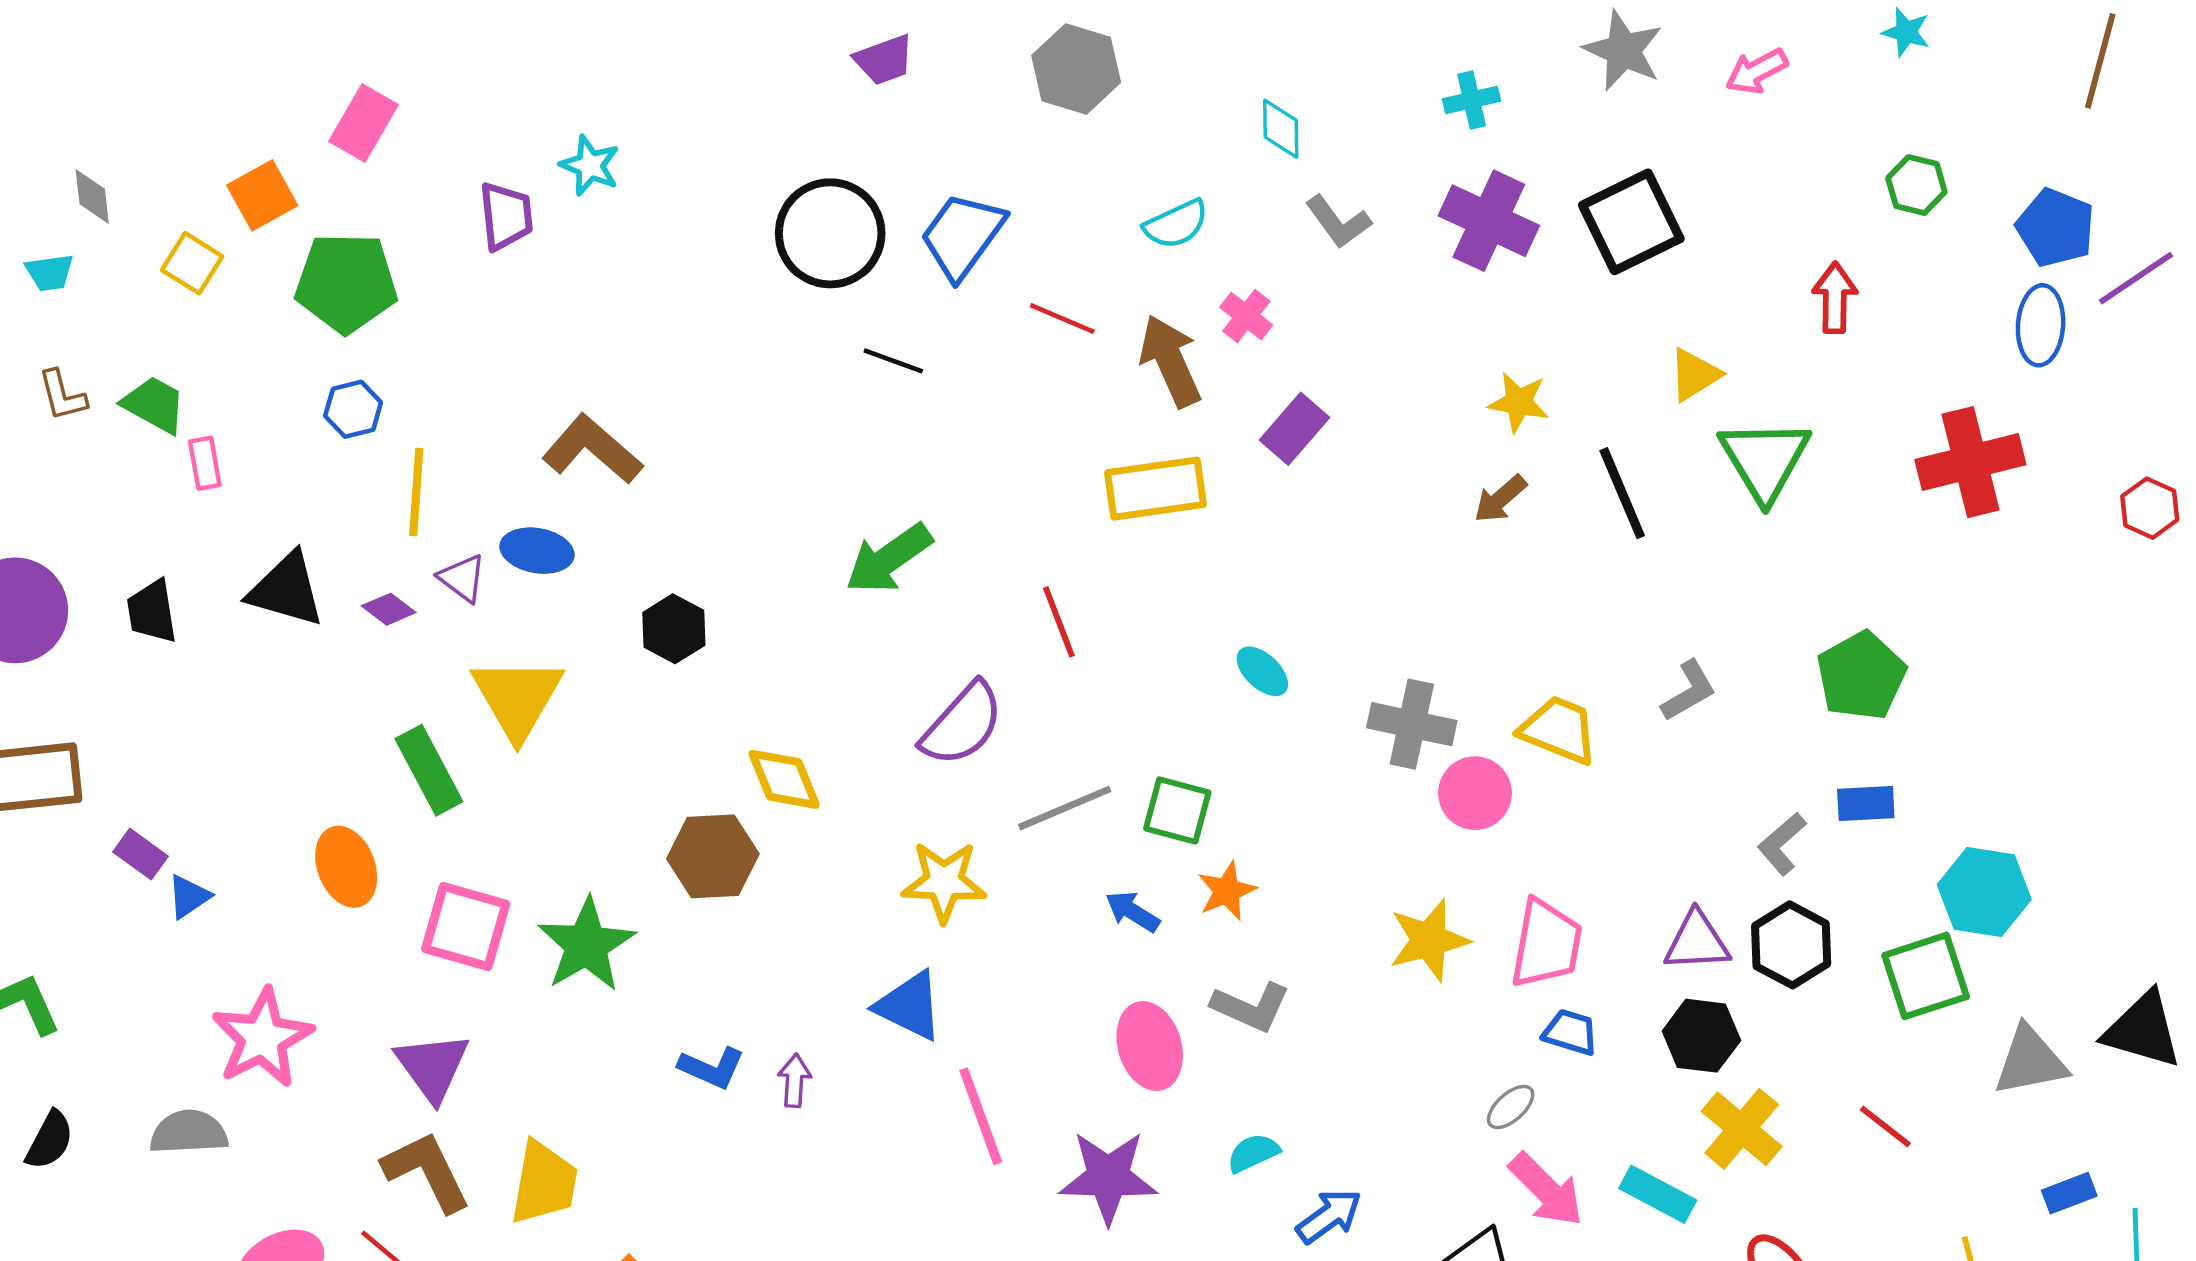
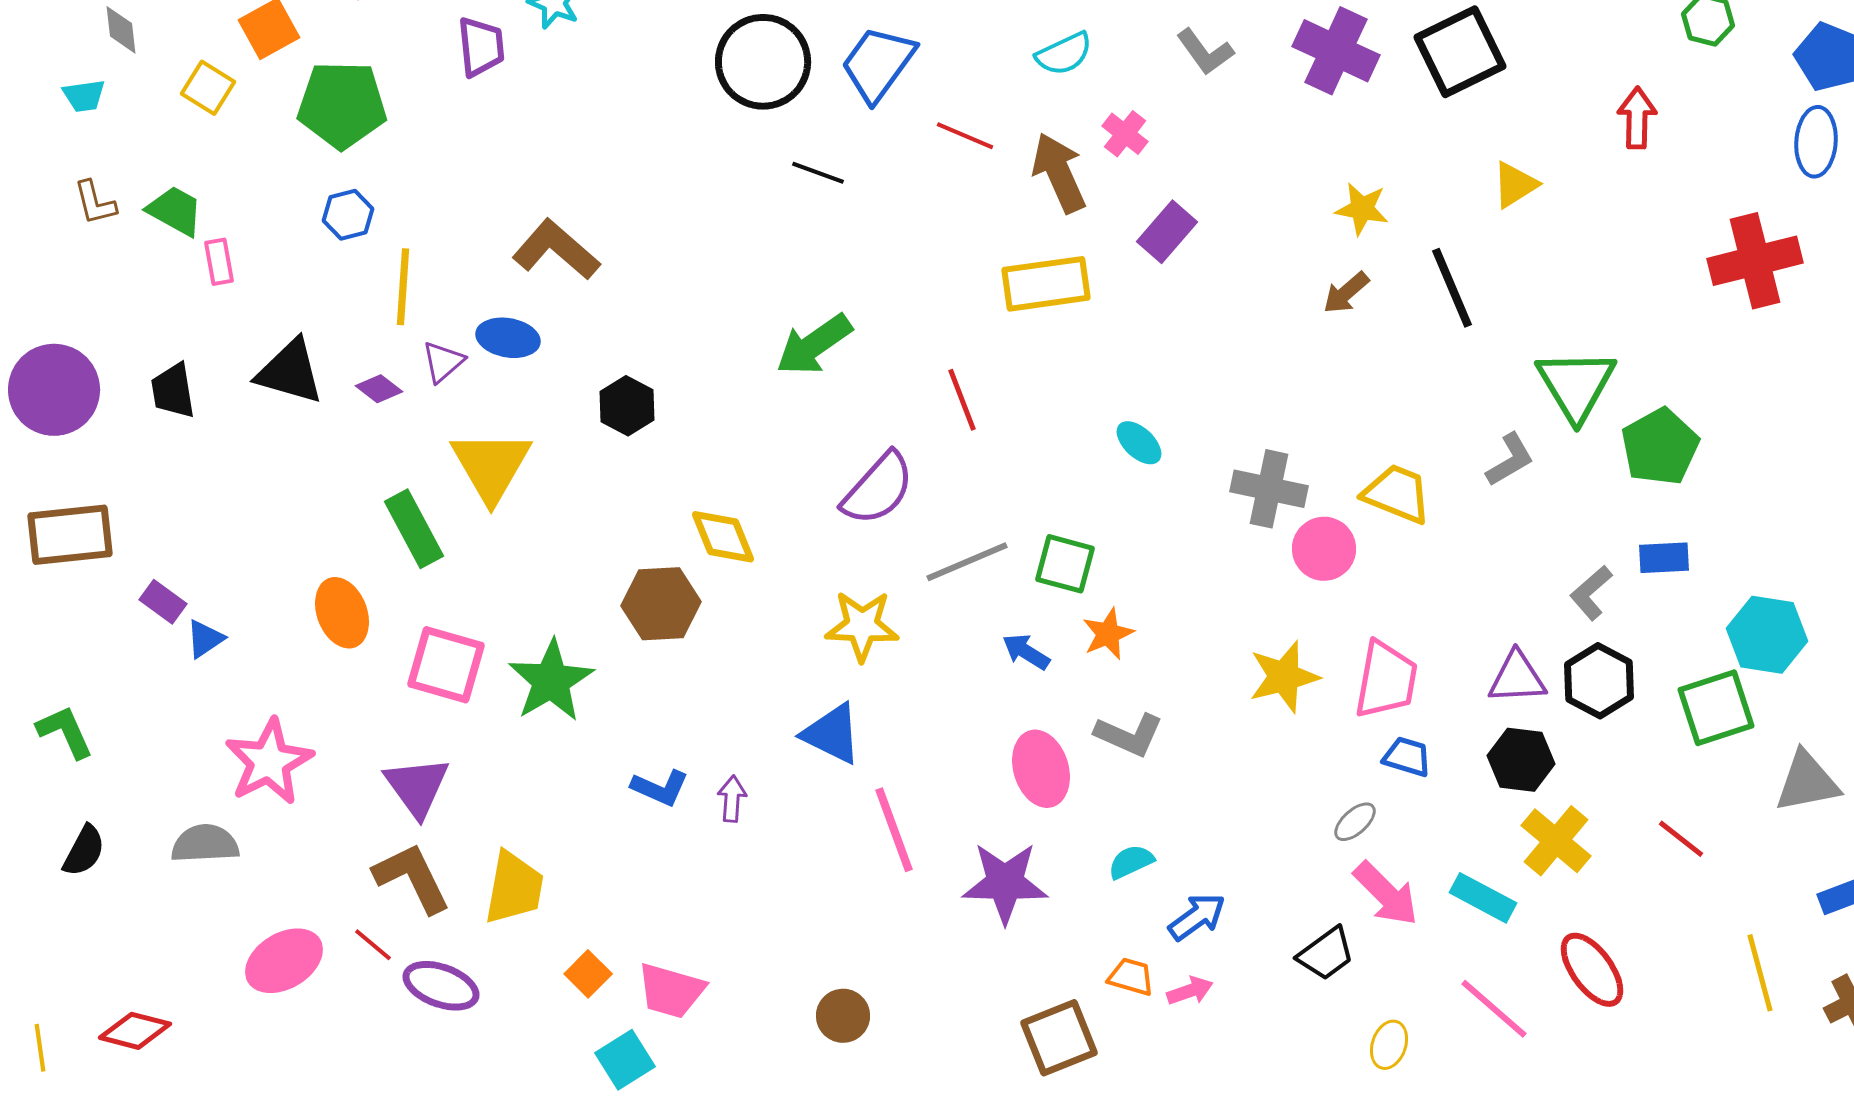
green triangle: (1765, 460) -> (1576, 385), moved
purple triangle: (462, 578) -> (443, 362), turned 42

